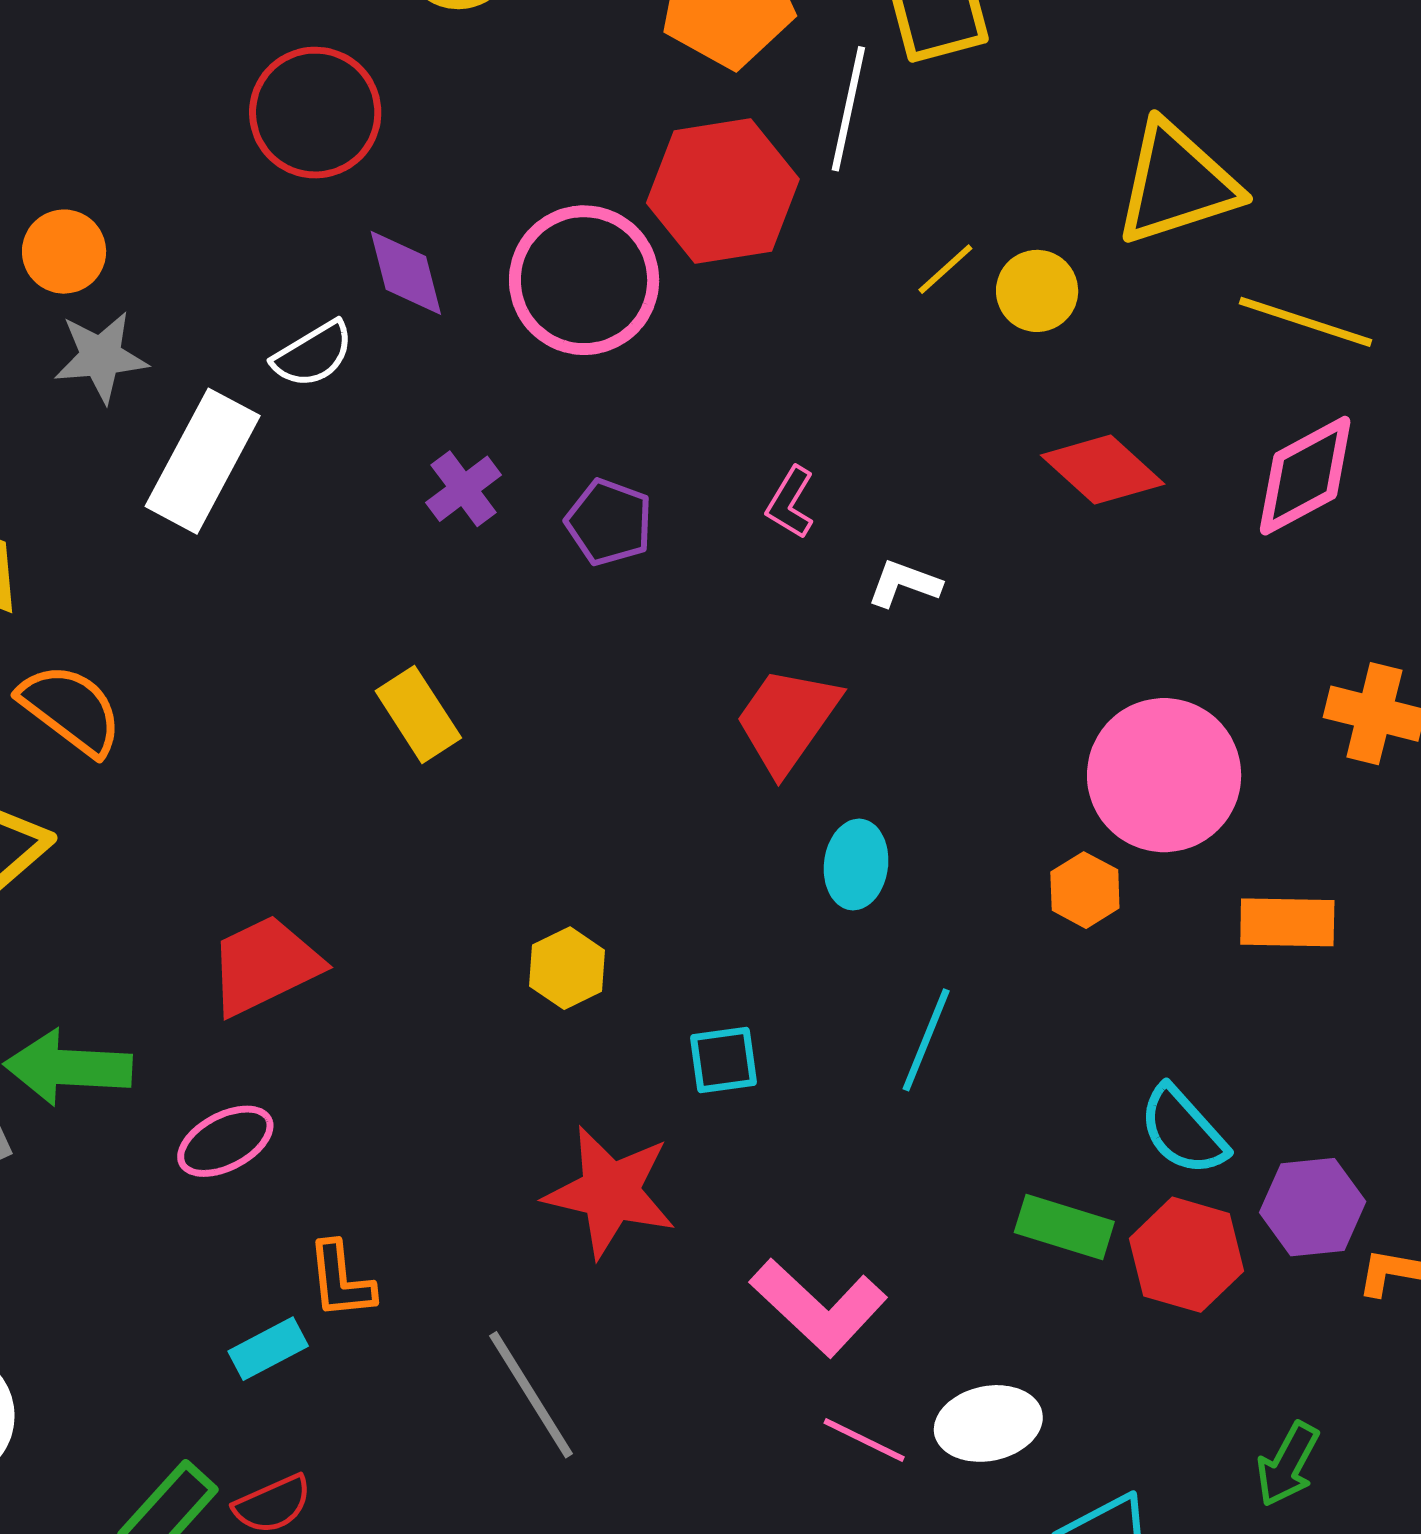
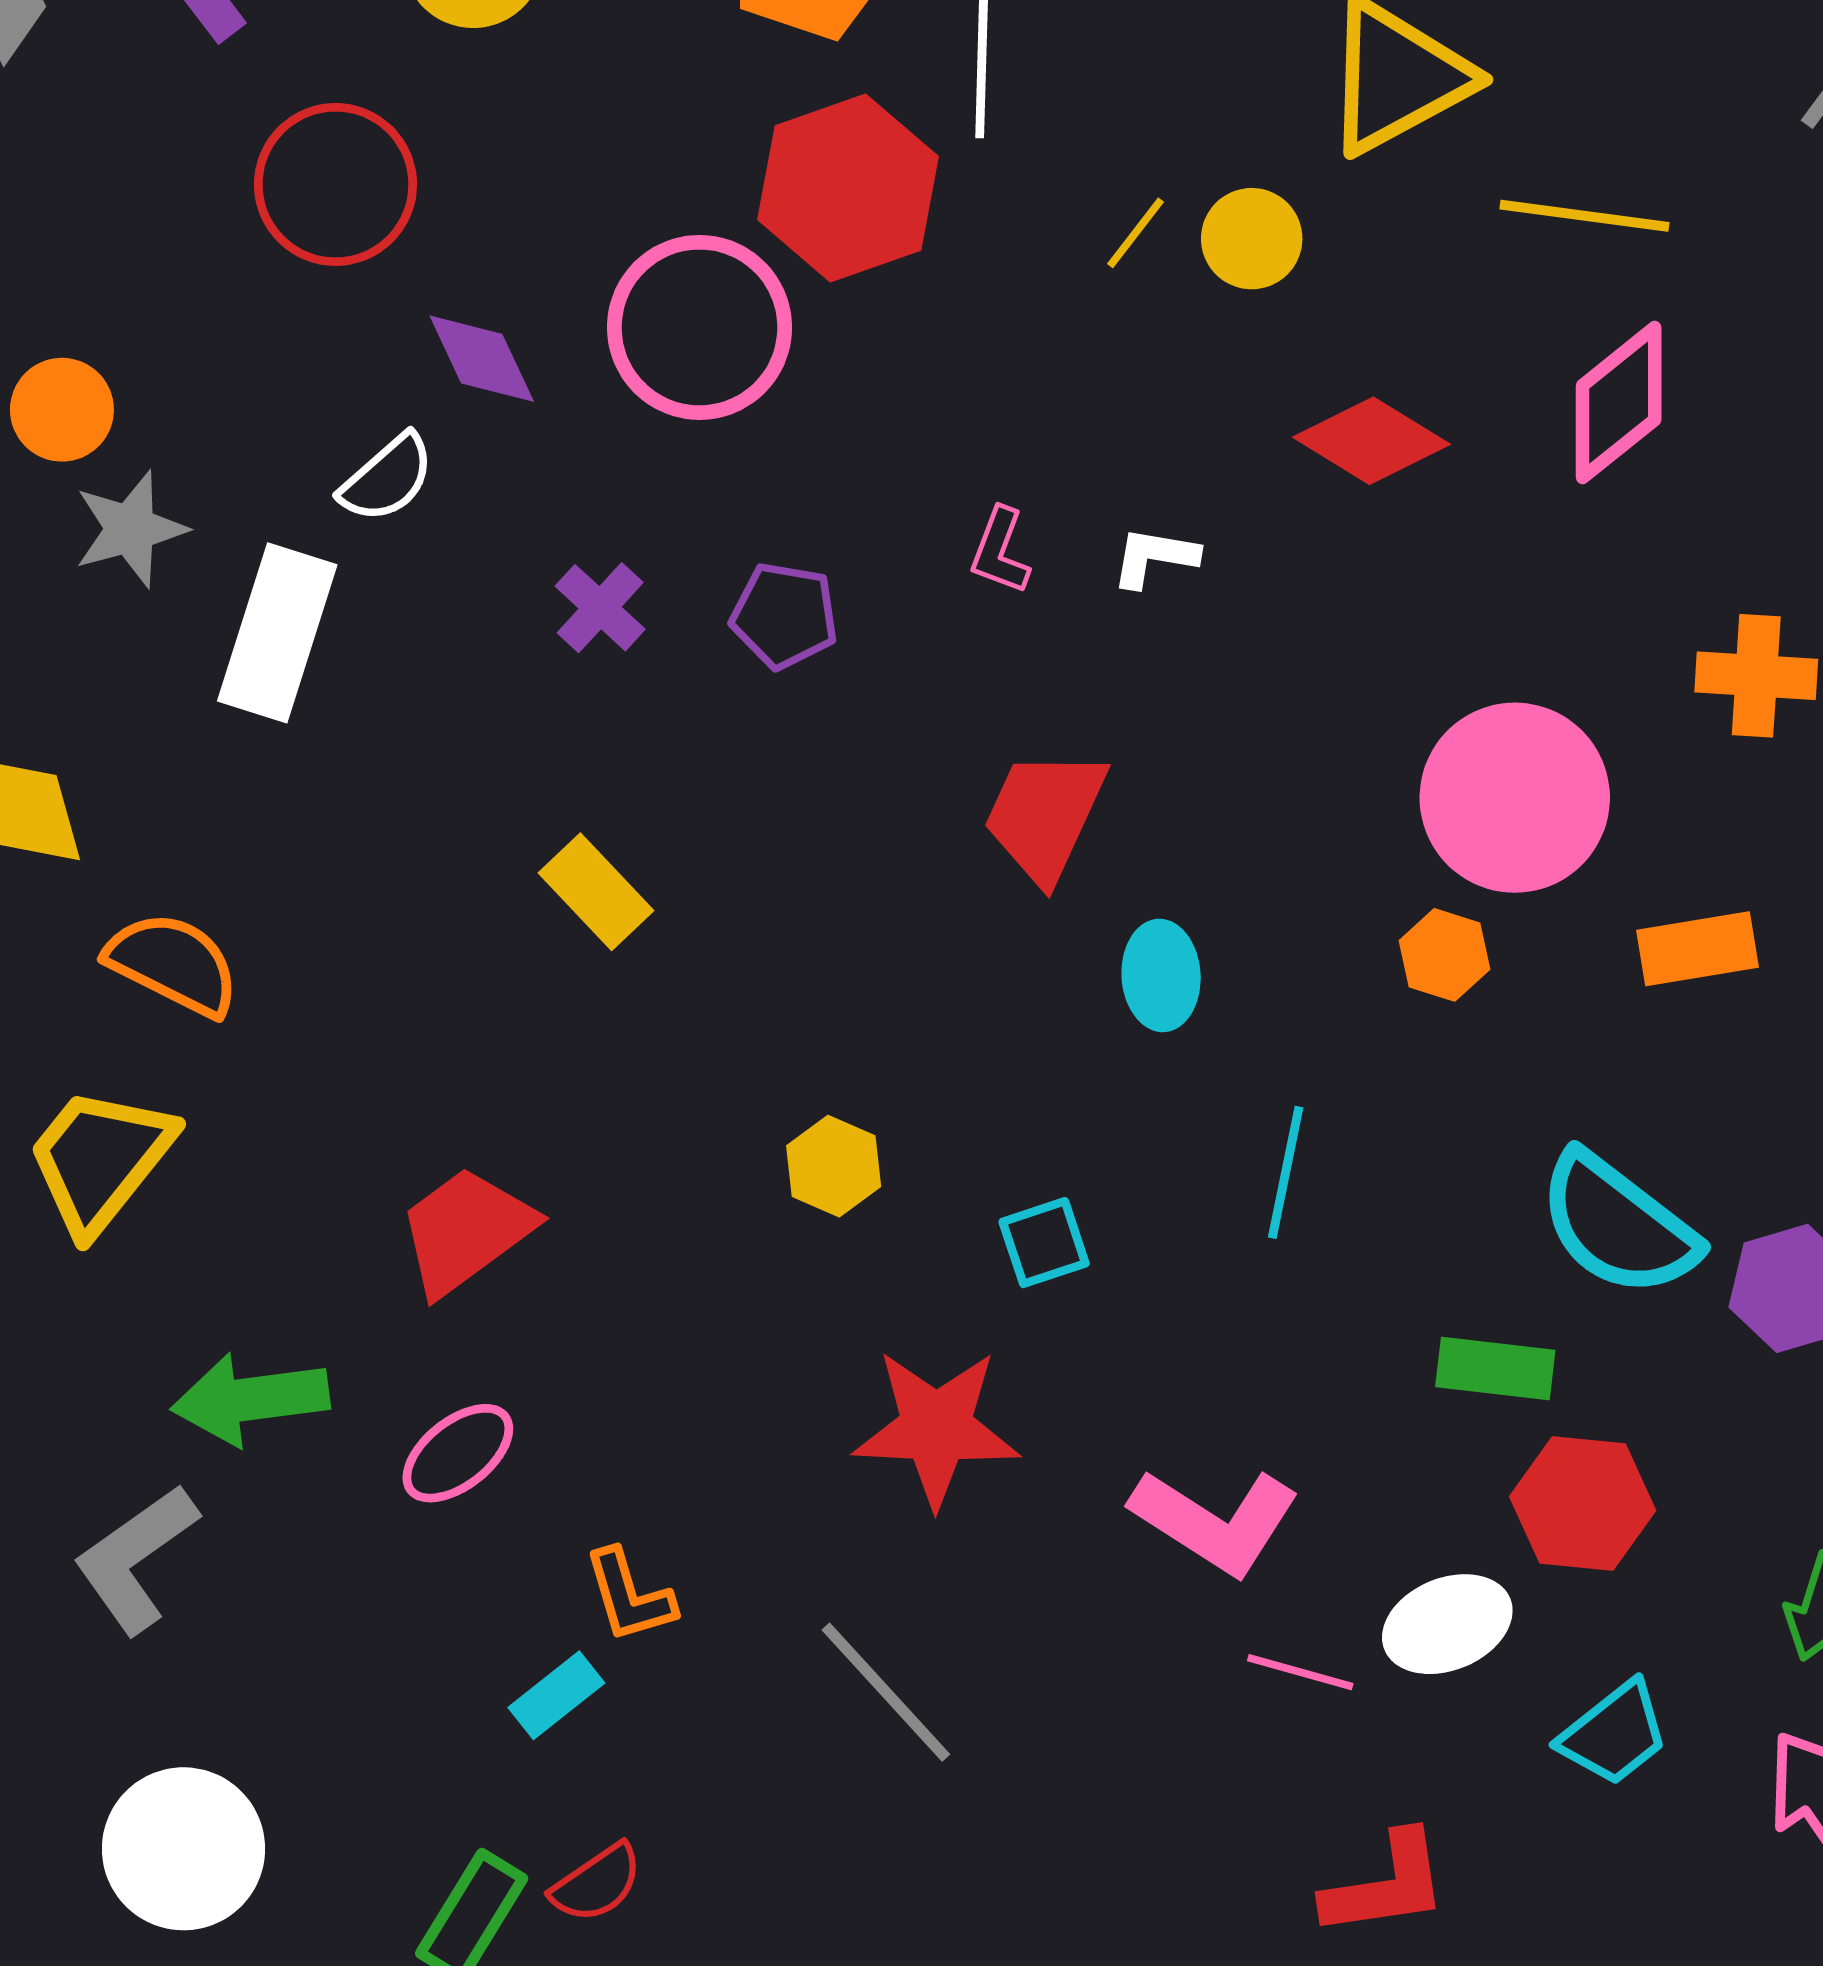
white L-shape: (904, 584) -> (1155, 557), moved
cyan semicircle: (1183, 1131) -> (1618, 1225), size x1.4
red hexagon: (1186, 1255) -> (1583, 1503), moved

